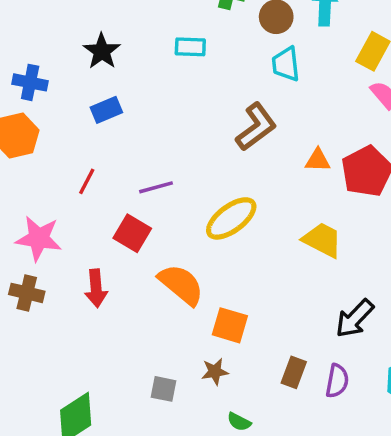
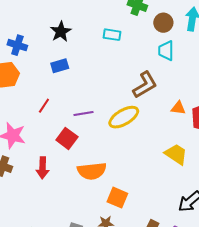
yellow ellipse: (231, 218) -> (124, 117), moved
orange semicircle: (181, 285) -> (92, 171), turned 128

